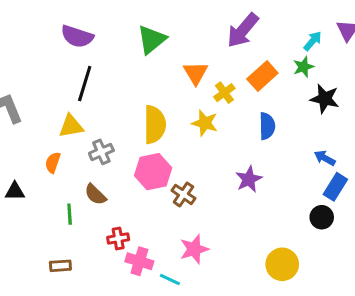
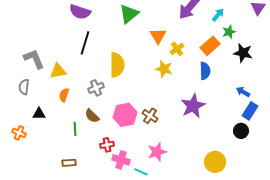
cyan arrow: (313, 41) -> (218, 15), moved
orange rectangle: (262, 76) -> (210, 46), moved
yellow semicircle: (155, 125) -> (117, 65), moved
yellow triangle: (71, 126) -> (58, 71), moved
pink hexagon: (153, 172) -> (125, 115), moved
purple star: (249, 179) -> (193, 106), size x1.4

